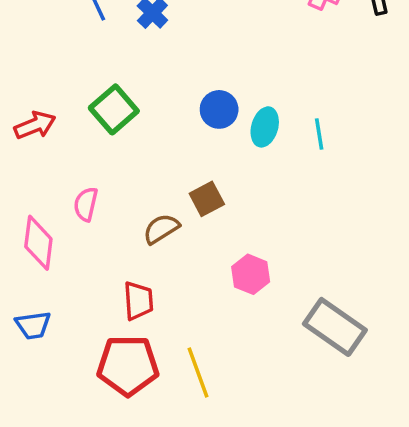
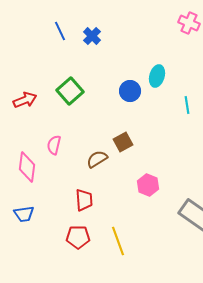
cyan ellipse: (265, 127) -> (157, 76), moved
red pentagon: (128, 366) -> (78, 237), size x0.7

